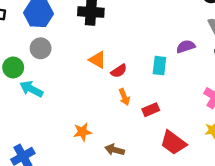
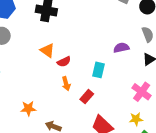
cyan rectangle: (159, 66) -> (98, 70), moved
red rectangle: (151, 110) -> (87, 97), turned -32

